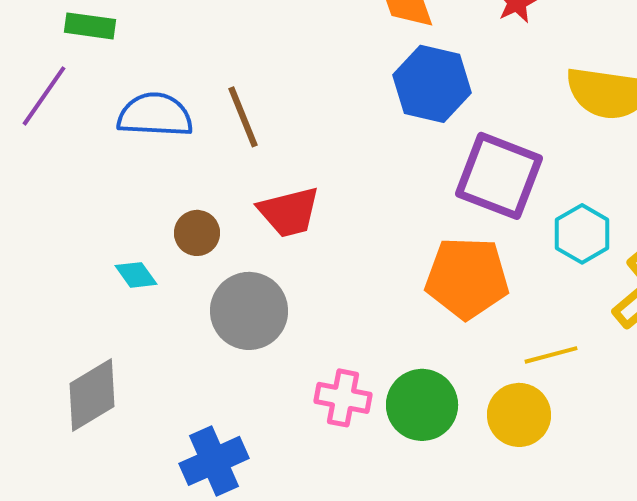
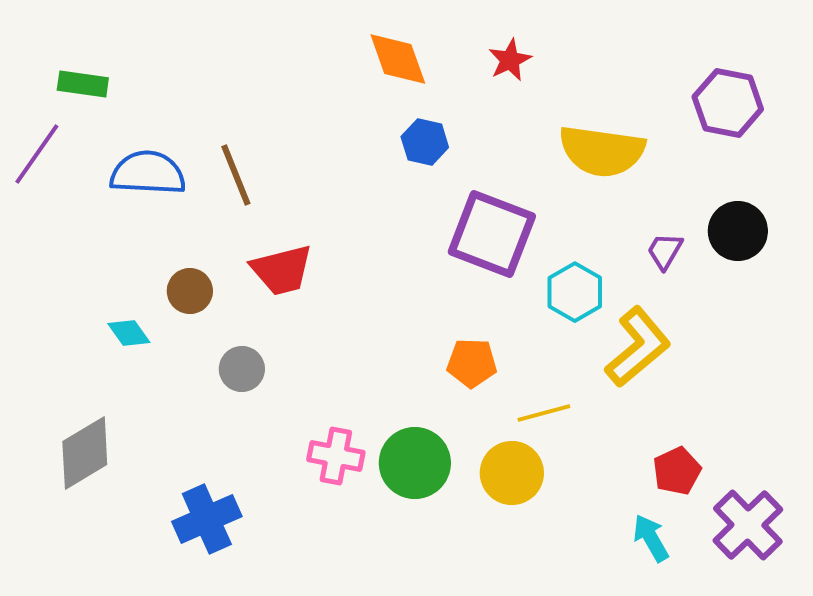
blue hexagon: (432, 84) -> (425, 142), size x0.6
orange pentagon: (467, 278) -> (472, 363), moved, size x0.6
gray circle: (249, 311) -> (242, 369), size x0.6

